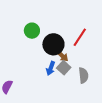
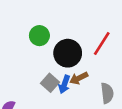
brown arrow: (62, 56) -> (79, 78), moved, turned 112
gray square: (64, 68) -> (50, 83), moved

